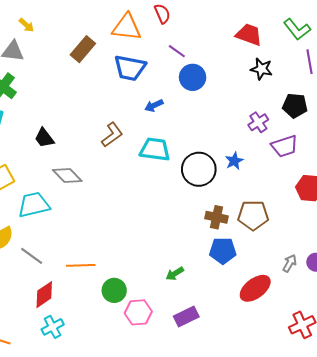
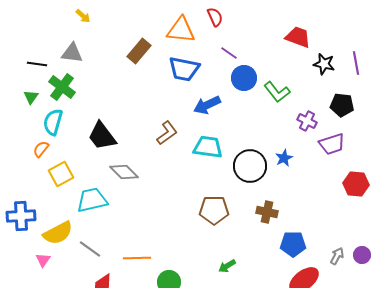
yellow arrow: (26, 25) -> (83, 16), moved
green L-shape: (297, 29) -> (277, 92), moved
black star: (261, 69) -> (324, 64), moved
blue arrow: (154, 106) -> (207, 105), size x1.5
purple cross: (258, 122) -> (307, 121), turned -30
black trapezoid: (44, 138) -> (102, 136), size x1.5
brown pentagon: (253, 215) -> (214, 210), moved
blue pentagon: (223, 251) -> (293, 244), moved

